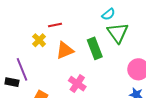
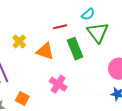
red line: (55, 25) -> (60, 27), moved
orange triangle: (65, 50) -> (45, 51), turned 42

